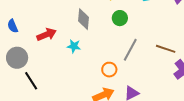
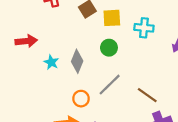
gray diamond: (84, 19) -> (77, 61), moved

